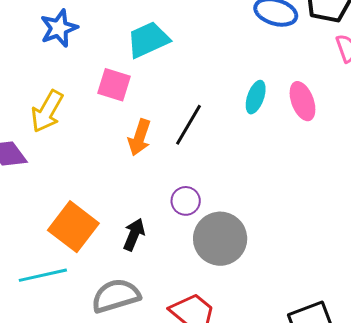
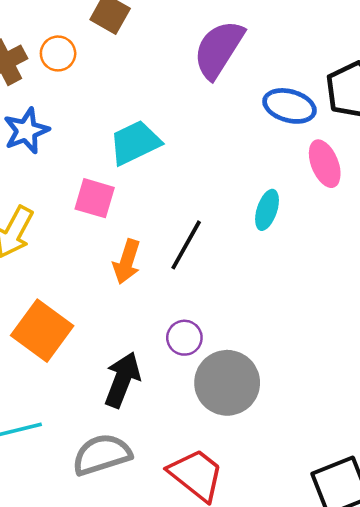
pink ellipse: (302, 101) -> (325, 164), moved
orange square: (73, 227) -> (42, 331), moved
black arrow: (134, 235) -> (122, 380), size x1.4

